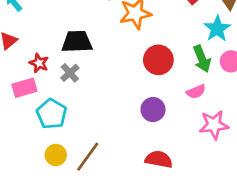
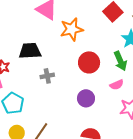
gray cross: (70, 73) -> (47, 76), moved, turned 32

